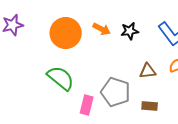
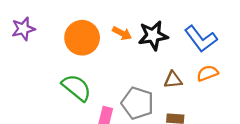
black star: (130, 31) -> (153, 35), size x1.5

